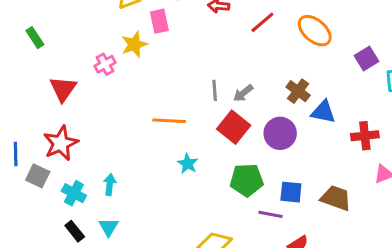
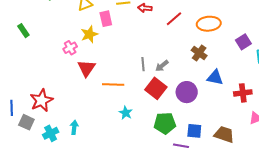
orange ellipse: (315, 31) -> (209, 24), turned -45
red triangle: (63, 89) -> (86, 68), moved
brown cross: (298, 91) -> (199, 53), moved
cyan cross: (74, 193) -> (51, 133), turned 35

